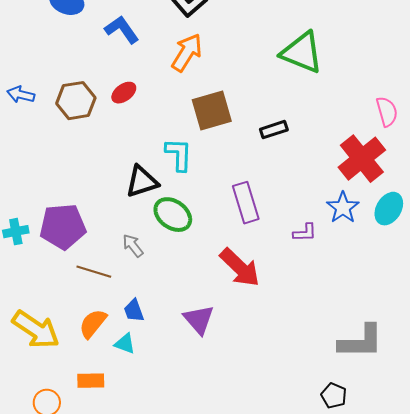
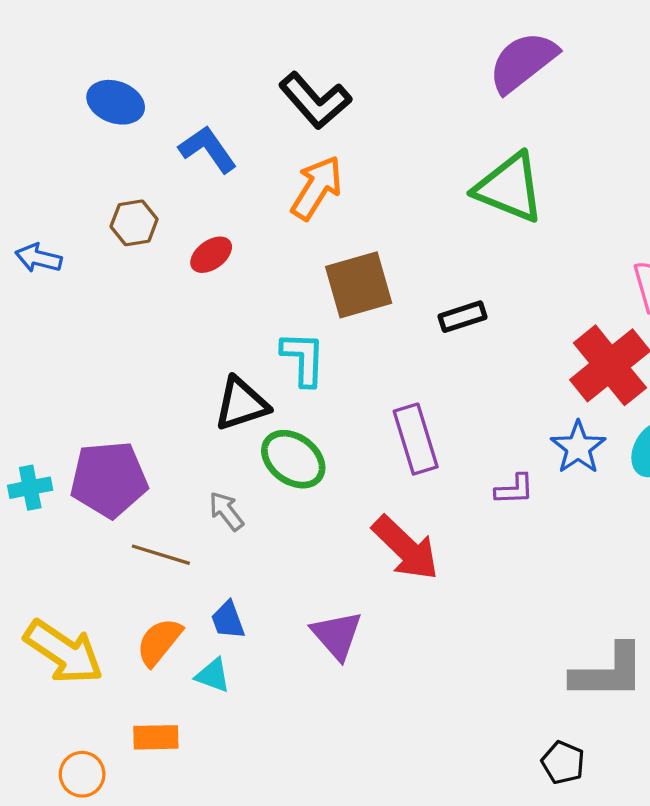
brown hexagon: (76, 101) -> (134, 223), moved, size x0.7

